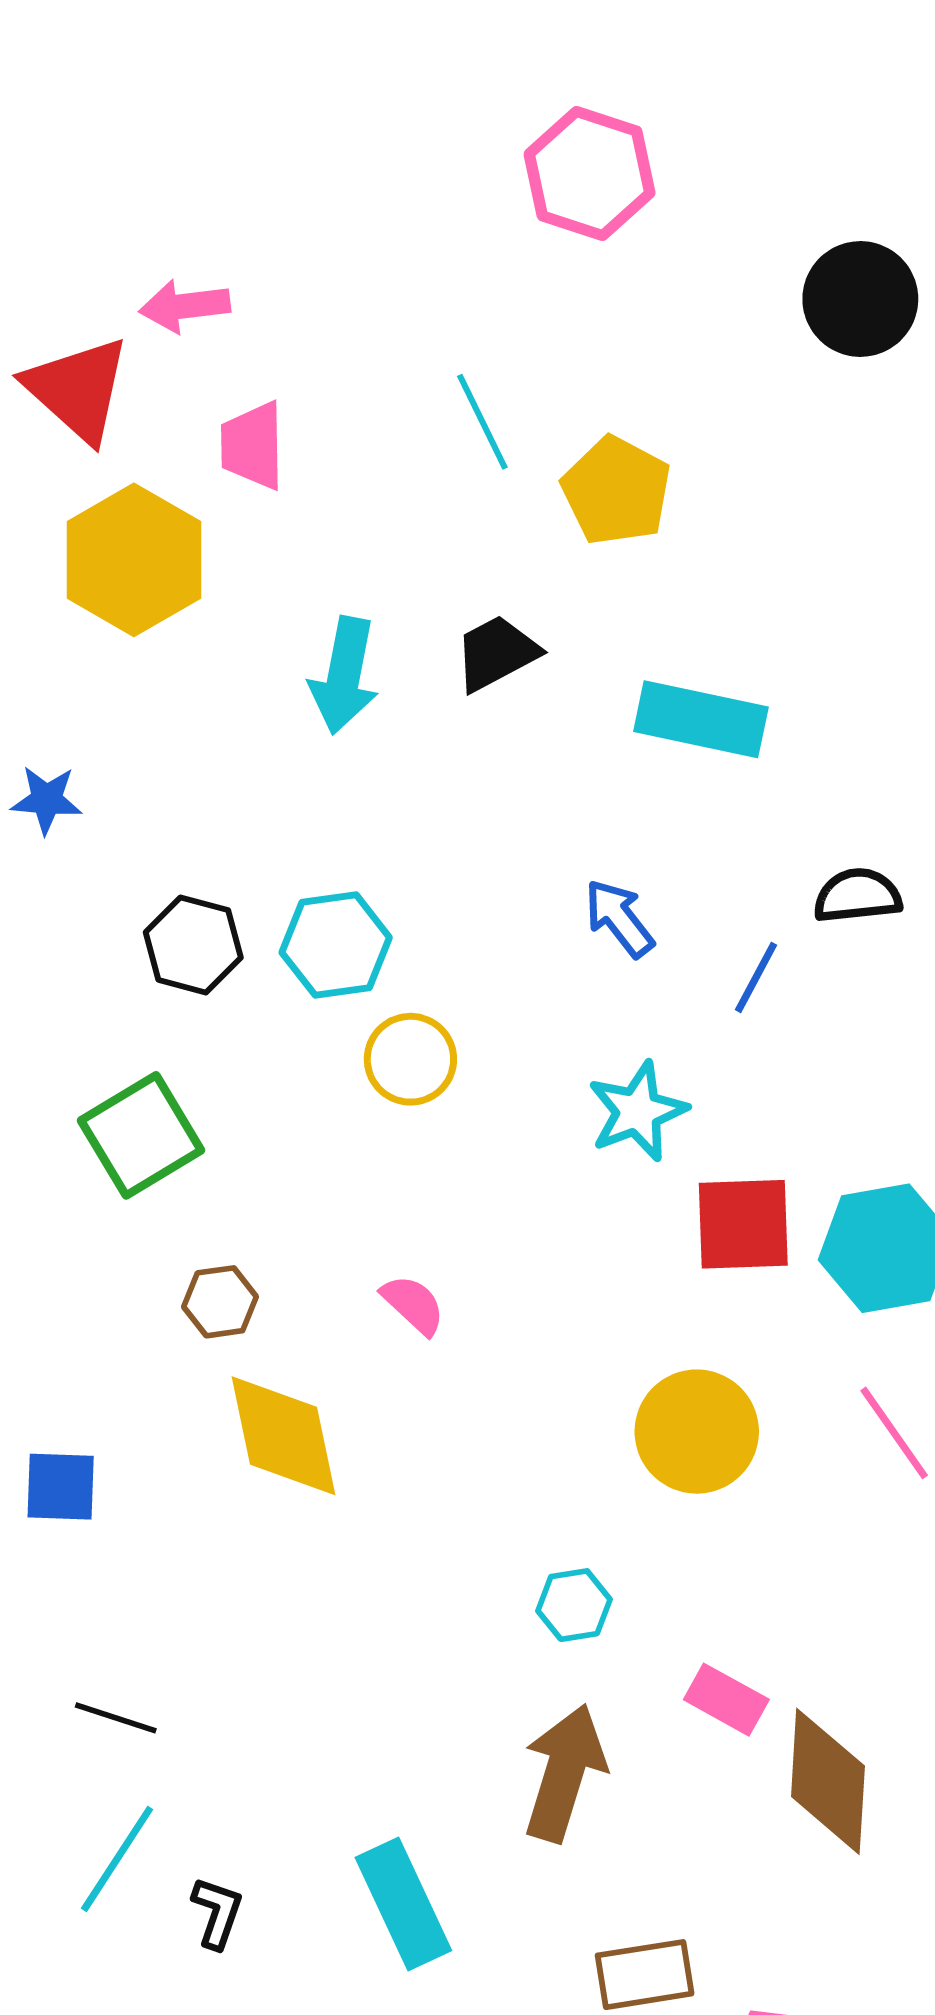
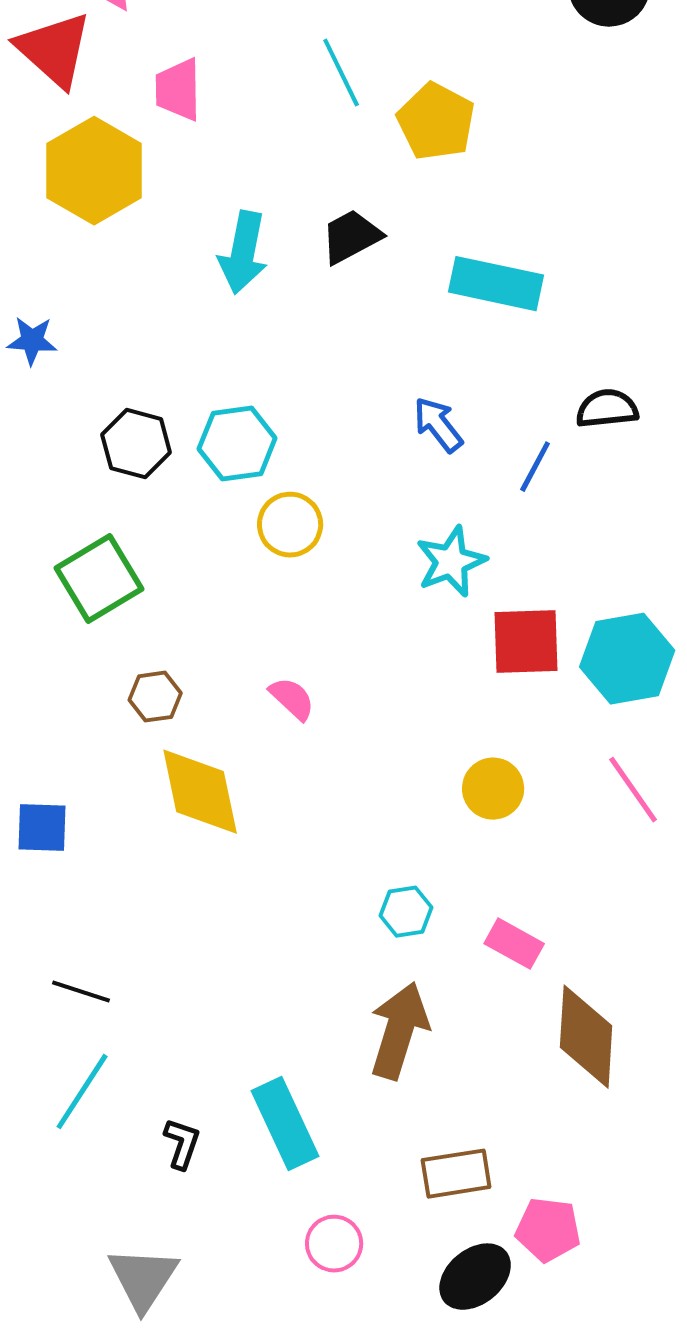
yellow circle: (697, 1432) -> (493, 789), size x0.7
pink rectangle: (726, 1700) -> (514, 944), moved
black L-shape: (217, 1912) -> (182, 1144), moved

